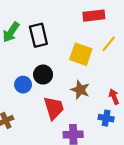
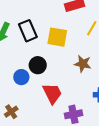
yellow square: (81, 54) -> (57, 37), moved
brown star: (80, 90) -> (83, 64), moved

